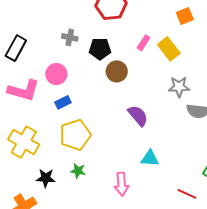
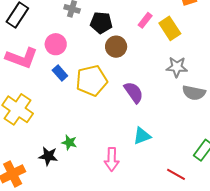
blue rectangle: (63, 102) -> (60, 73), turned 70
yellow pentagon: (75, 135) -> (92, 81), moved
cyan triangle: (150, 158) -> (142, 136), turned -30
black star: (46, 178) -> (48, 156), moved

